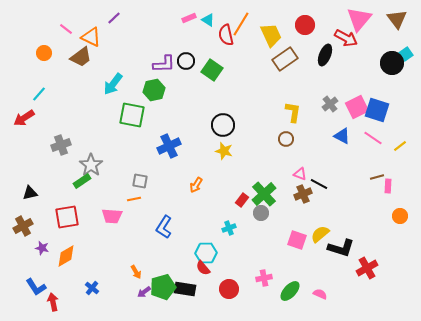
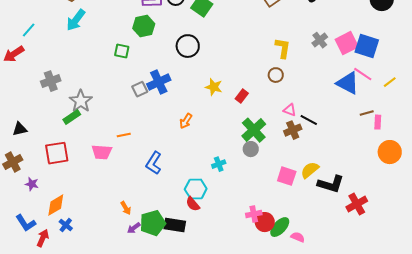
cyan arrow: (113, 84) -> (76, 20), moved
green square: (132, 115) -> (122, 51), size x0.6
black circle: (223, 125) -> (188, 46), moved
blue triangle: (342, 136) -> (348, 83), moved, size x1.4
gray square: (140, 181) -> (140, 89), moved, turned -35
red rectangle: (242, 200) -> (242, 96), moved
orange circle: (400, 216) -> (390, 152), size x1.5
orange diamond: (66, 256) -> (56, 205), moved
blue cross: (92, 288) -> (66, 225), moved
red circle: (229, 289) -> (265, 222), moved
pink semicircle: (320, 294) -> (298, 237), moved
red arrow: (53, 302) -> (43, 238), turned 36

